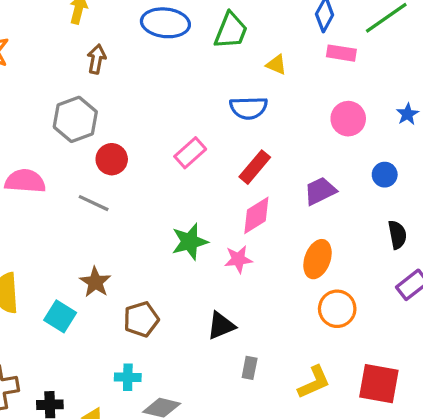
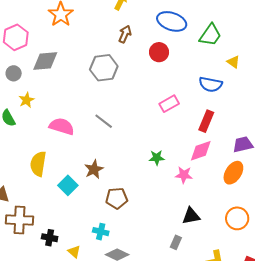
red circle: (112, 159) -> (159, 52), moved
red rectangle: (255, 167) -> (206, 121), turned -30
pink semicircle: (25, 181) -> (62, 126), moved
green star: (190, 242) -> (157, 158), size x0.7
orange ellipse: (317, 259) -> (233, 173), moved
black triangle: (221, 326) -> (191, 216), moved

